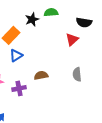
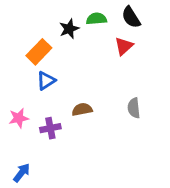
black semicircle: (84, 22) -> (131, 17), moved, turned 49
red triangle: (72, 39) -> (124, 46), moved

